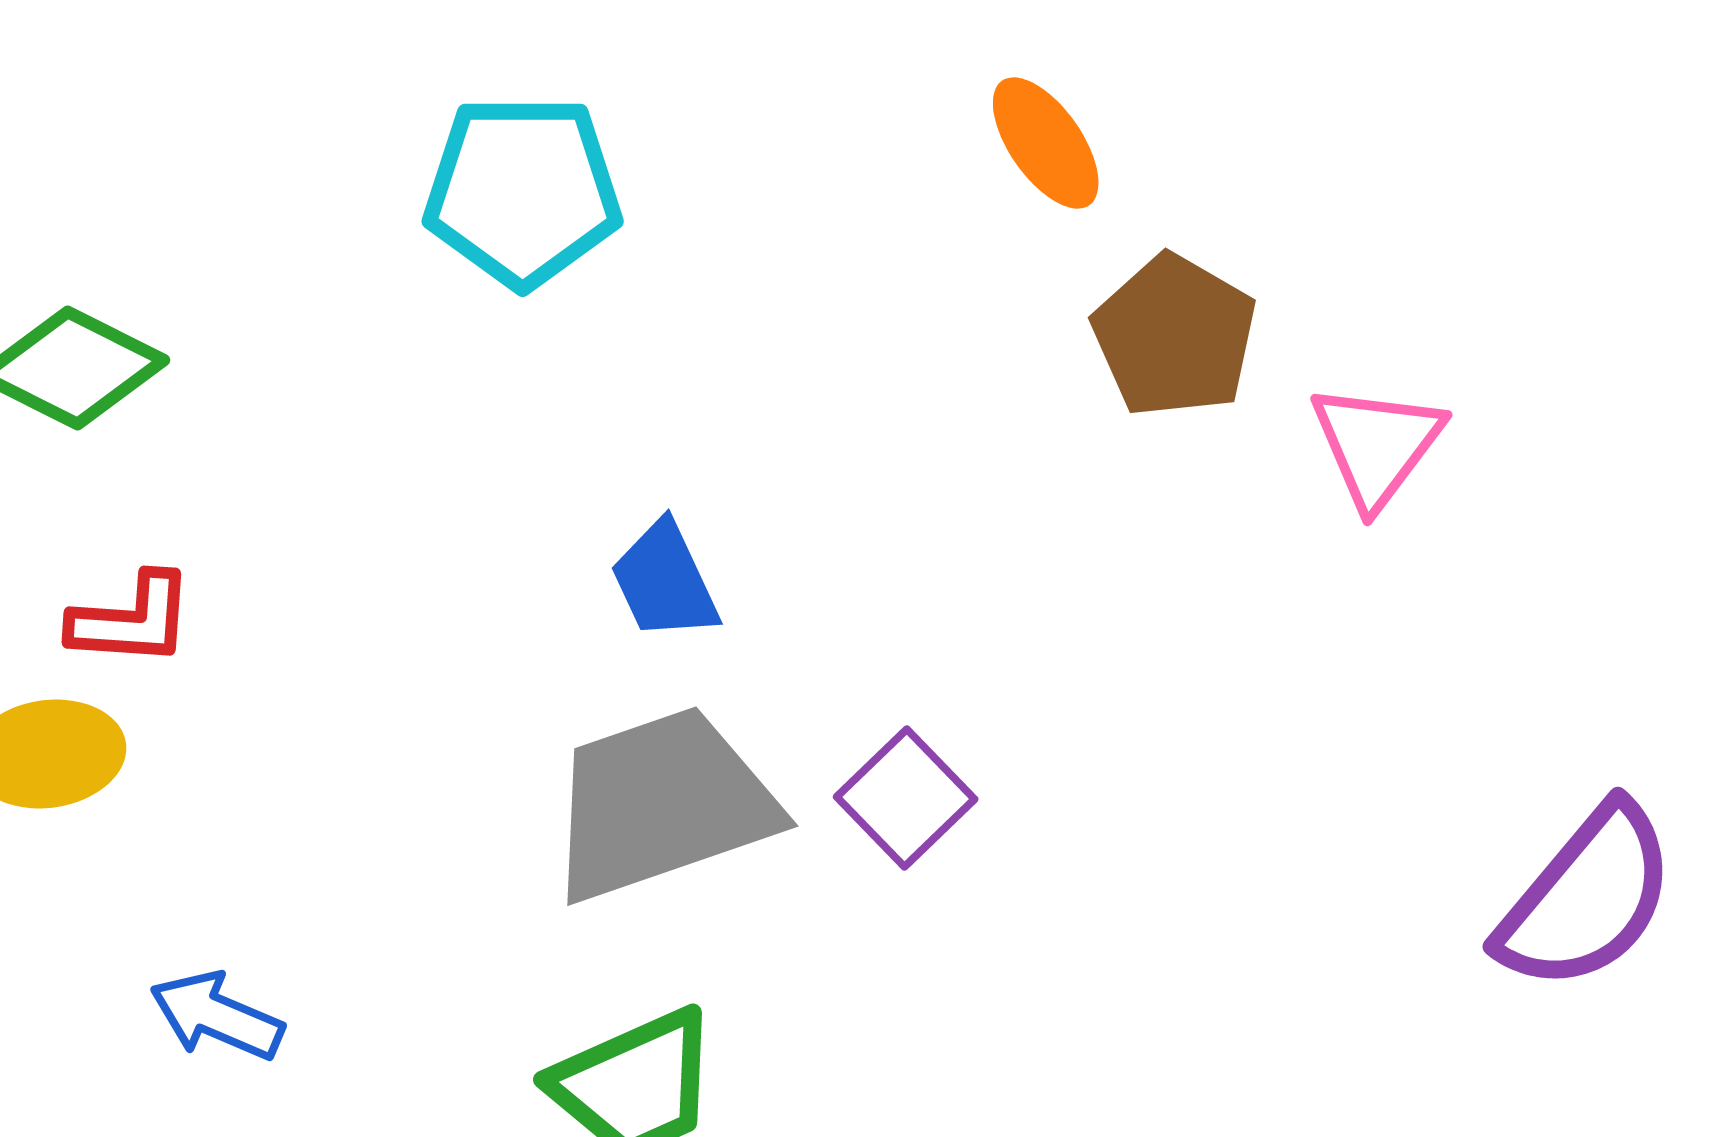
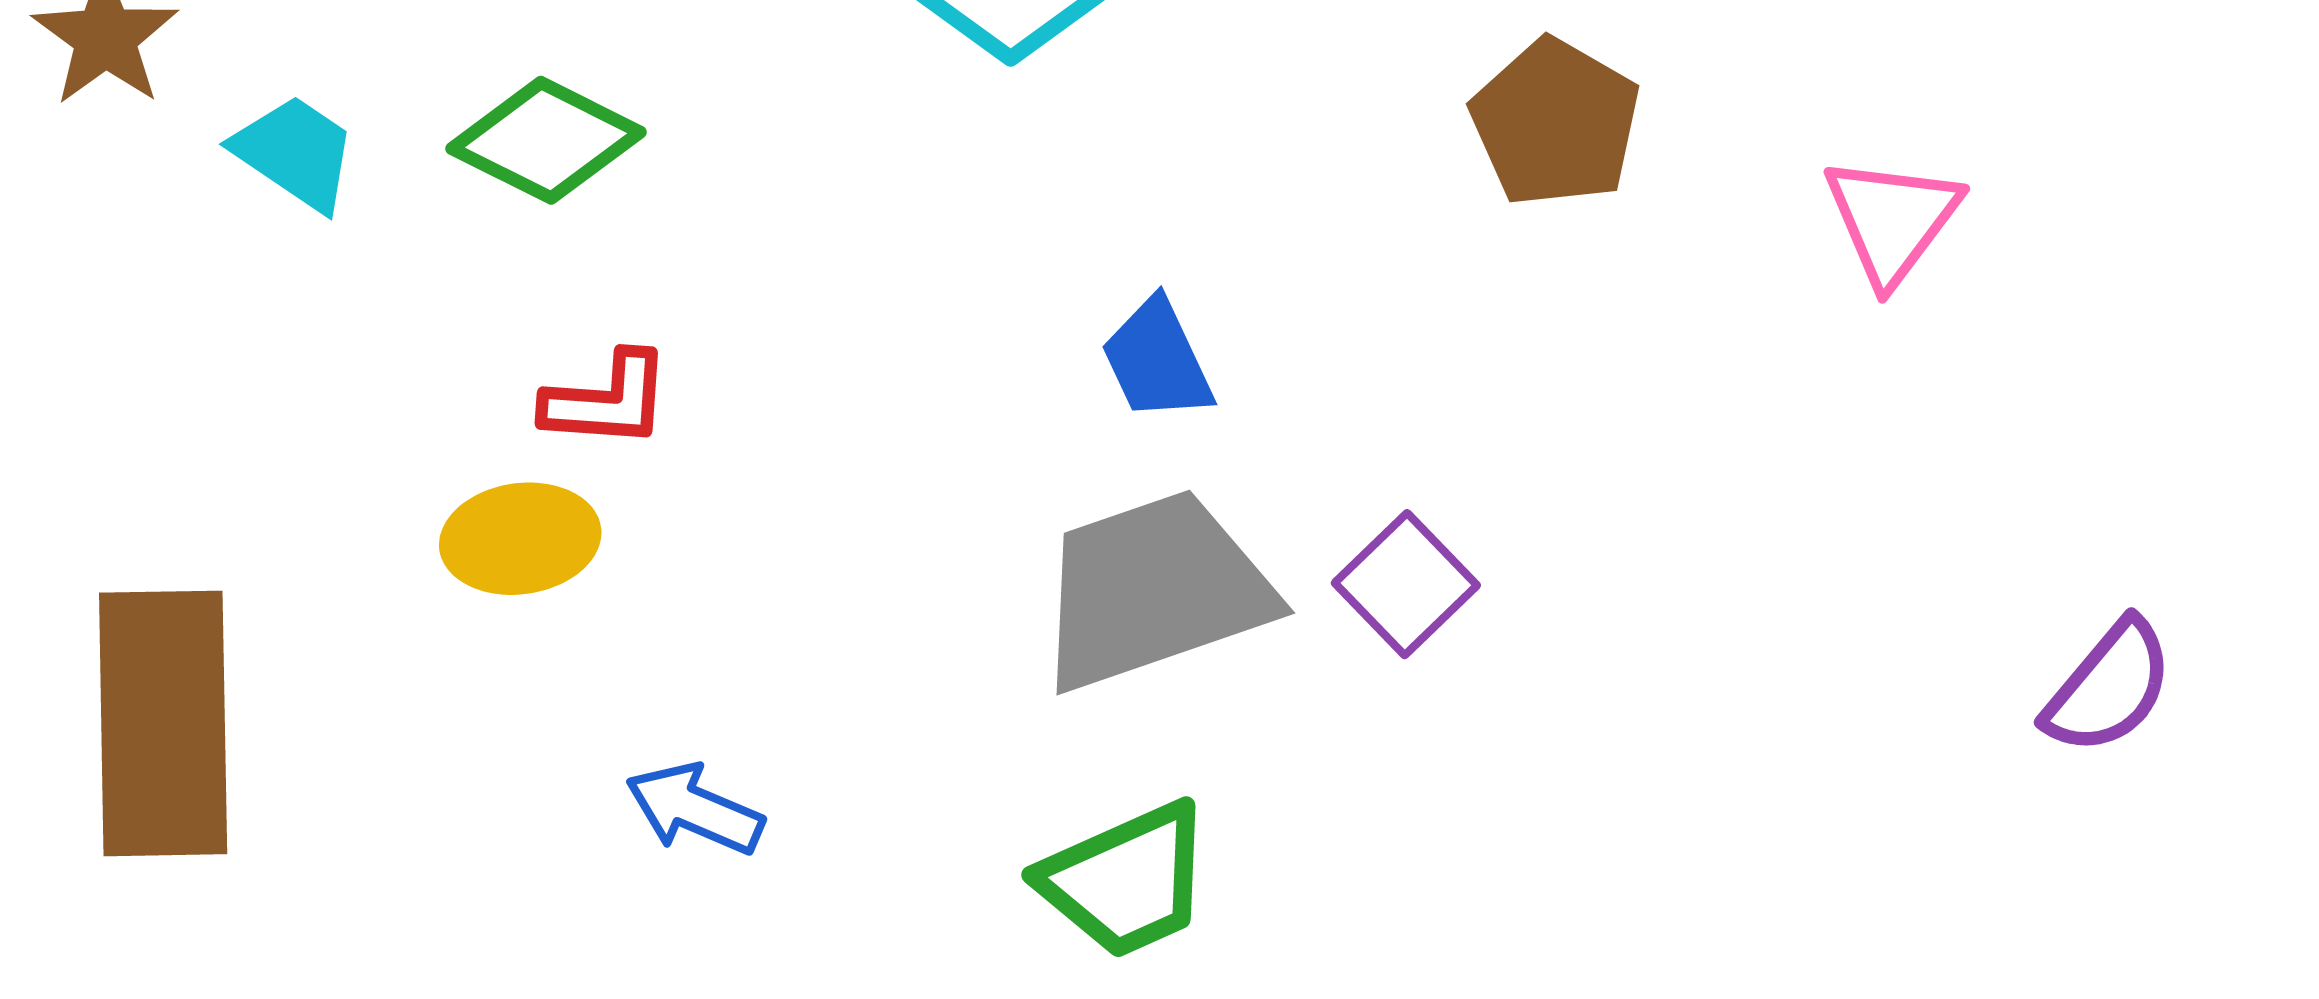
brown pentagon: (1175, 336) -> (1556, 123), moved
purple semicircle: (1587, 898) -> (2109, 687), size x0.7

